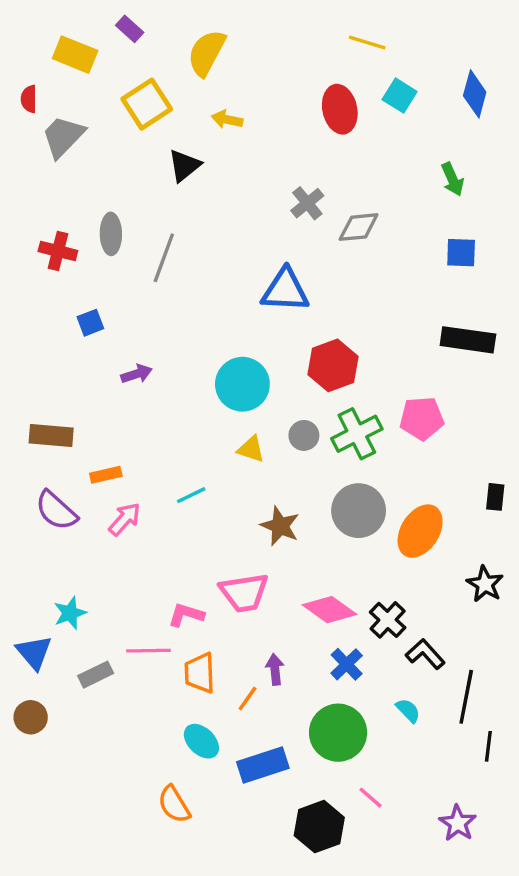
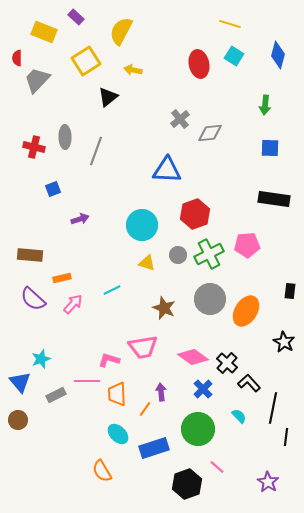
yellow line: (367, 43) -> (230, 24), moved
green arrow: (453, 179) -> (265, 105), turned 30

